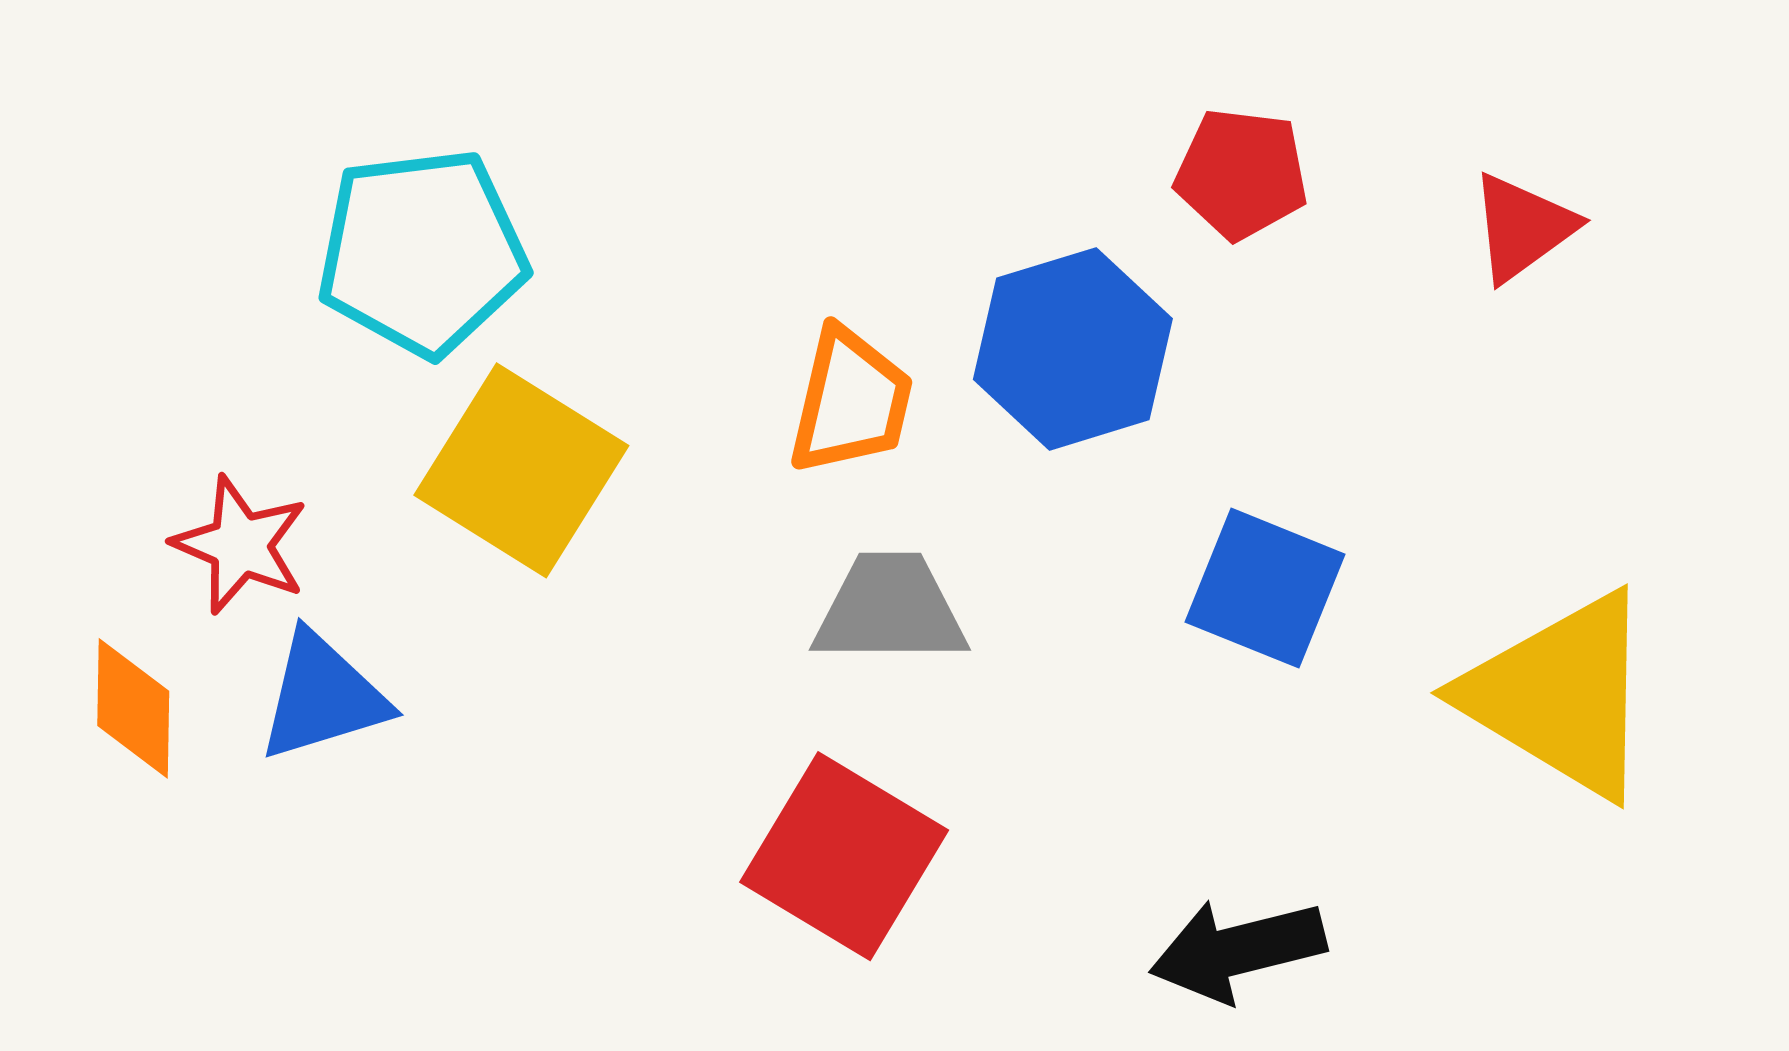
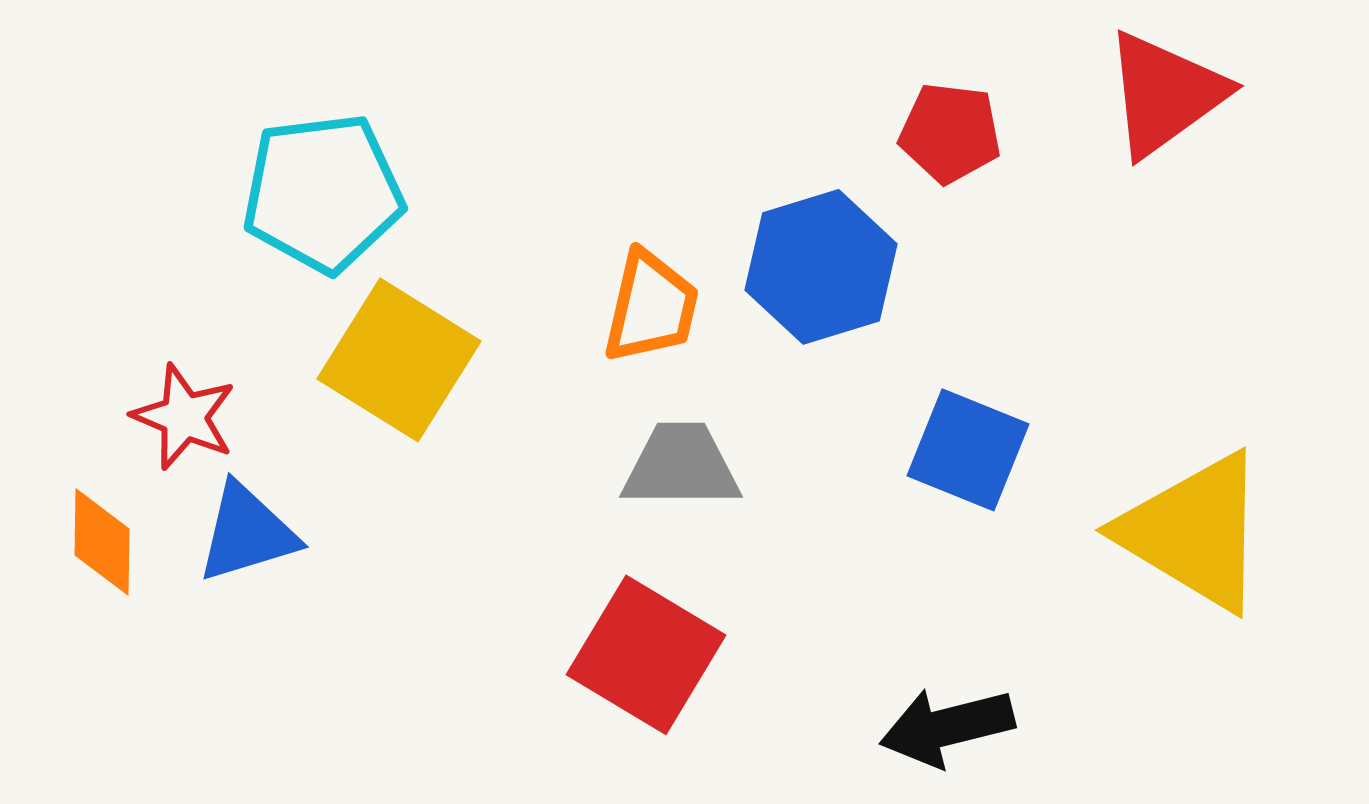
red triangle: (1522, 227) -> (1165, 94), moved, size x1.5

